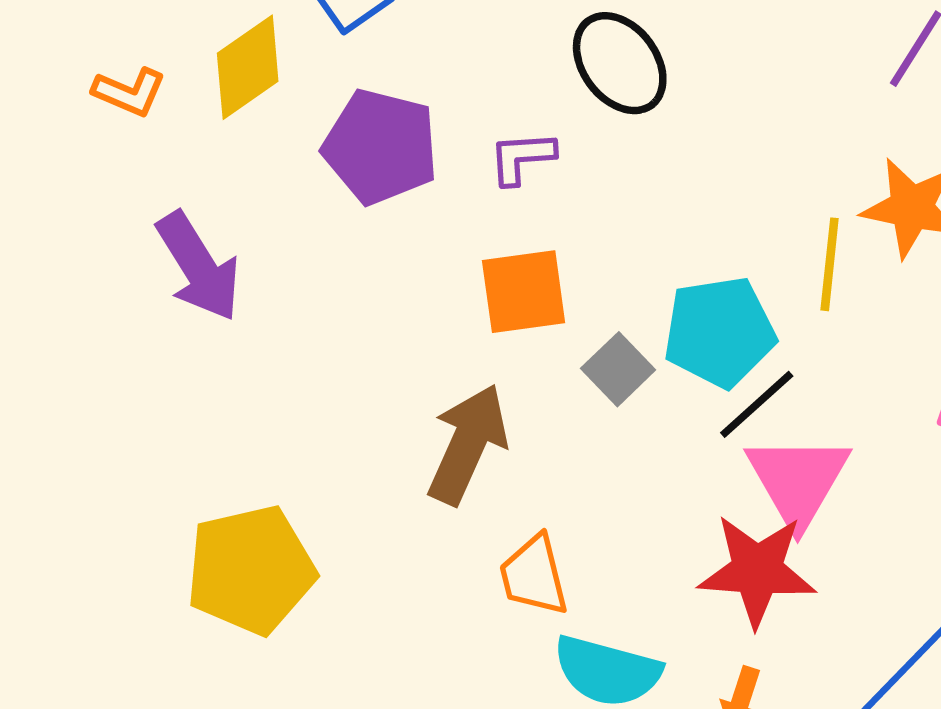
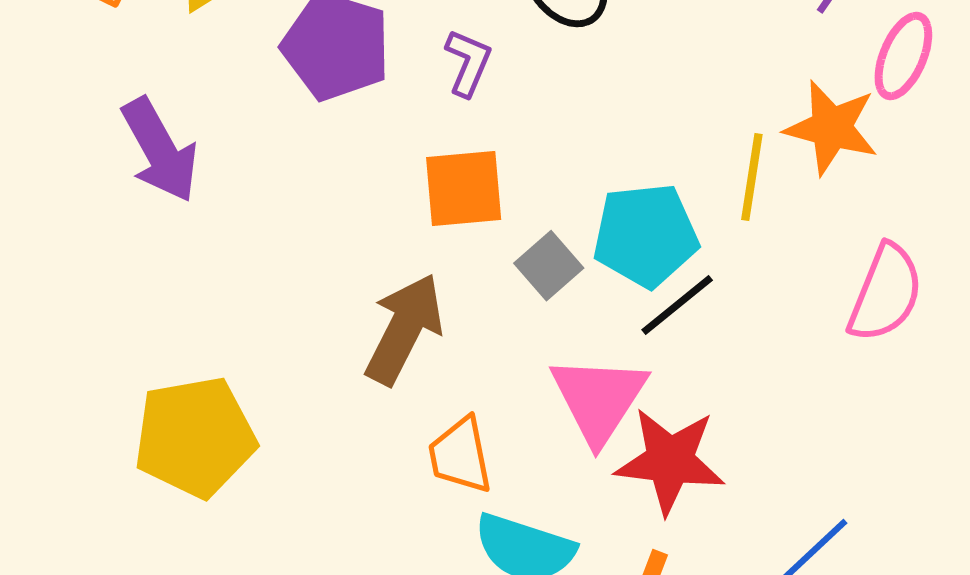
purple L-shape: (522, 158) -> (468, 63), turned 114
pink triangle: (798, 481) -> (599, 399), moved

